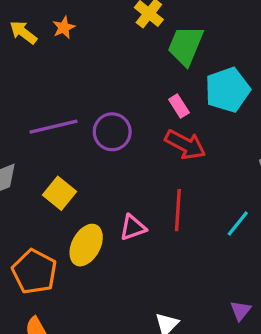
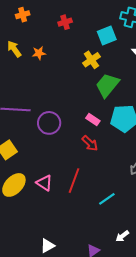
pink rectangle: (179, 106) -> (93, 119), turned -40
red arrow: (185, 145) -> (90, 143), size x0.7
pink triangle: (133, 227) -> (44, 183), turned 36

